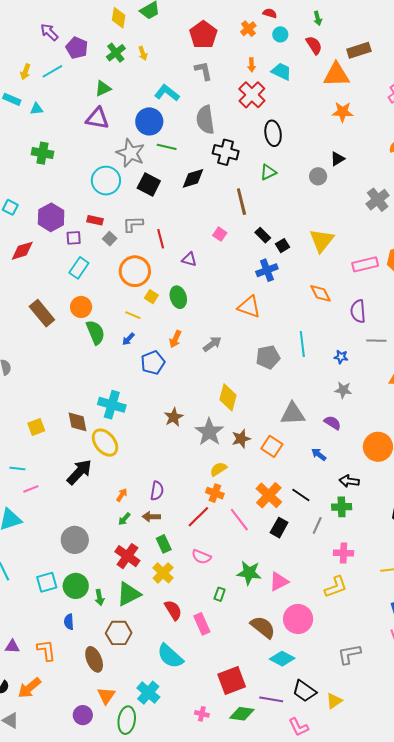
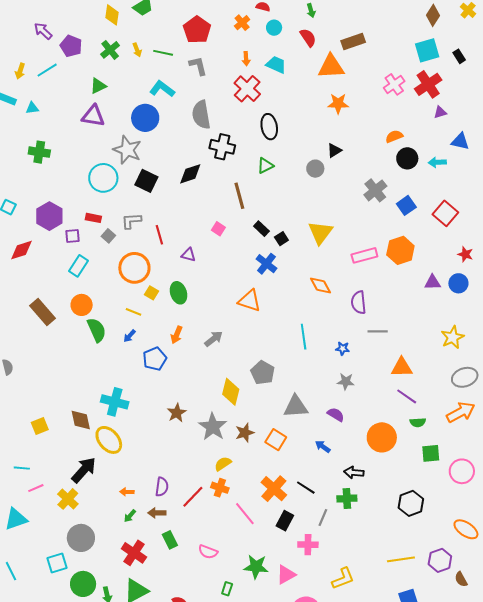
green line: (167, 147) -> (163, 53), moved
blue cross: (267, 270) -> (266, 264), turned -30
gray pentagon: (268, 357) -> (263, 373), moved, turned -30
orange arrow: (122, 495) -> (127, 492), turned -120
red line: (198, 517) -> (193, 497), moved
pink cross: (344, 553) -> (308, 545), moved
yellow cross: (163, 573) -> (68, 499), moved
cyan square: (47, 582) -> (57, 563), moved

